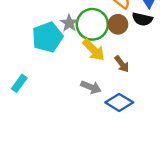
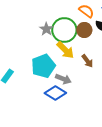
cyan pentagon: (47, 37) -> (43, 66), moved
blue diamond: (119, 102) -> (55, 93), moved

